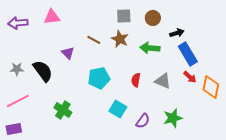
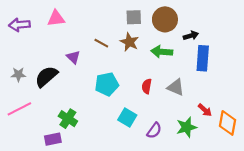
brown circle: (153, 18) -> (165, 19), size x1.5
blue rectangle: (188, 54) -> (203, 58), turned 35
black semicircle: (43, 71) -> (46, 77), turned -95
red arrow: (190, 77) -> (205, 110), moved
orange diamond: (211, 87) -> (228, 123), moved
purple rectangle: (14, 129) -> (53, 139), moved

